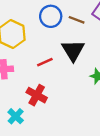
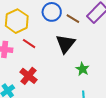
red line: (45, 62) -> (29, 44), moved, turned 48

